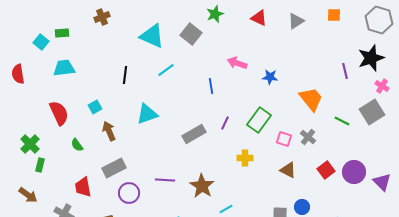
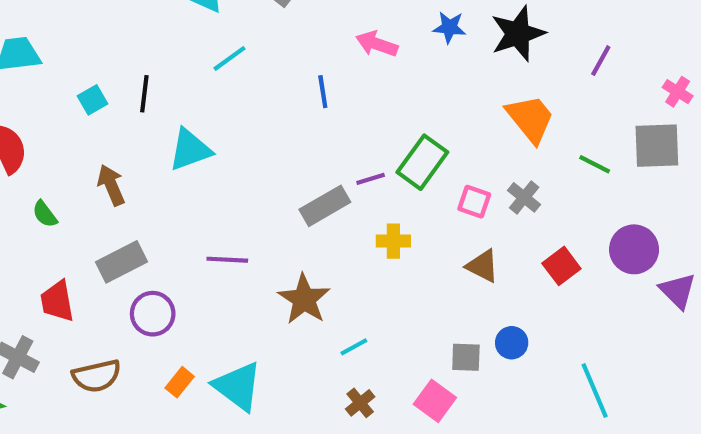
black star: (371, 58) -> (518, 34), moved
purple line: (345, 71) -> (601, 61), turned 42
black line: (125, 75) -> (144, 94), moved
blue star: (270, 77) -> (449, 27), moved
cyan square: (95, 107) -> (92, 100), moved
gray square: (372, 112) -> (657, 146), turned 30
purple line: (225, 123) -> (371, 179), moved, turned 48
gray rectangle: (194, 134) -> (325, 206), moved
purple circle: (354, 172) -> (634, 249), moved
purple line: (165, 180) -> (227, 260), moved

